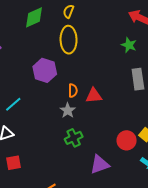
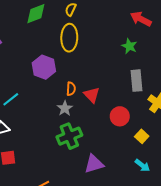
red triangle: (94, 96) -> (92, 95), turned 48
green cross: (74, 138) -> (69, 136), size x1.4
red circle: (127, 140) -> (120, 116), moved

